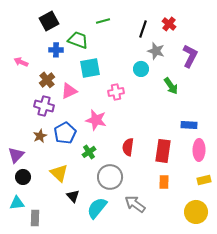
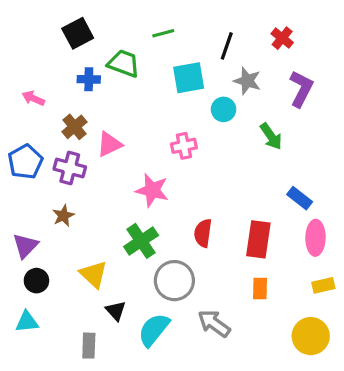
red cross: (169, 24) -> (282, 38), moved
cyan square: (90, 68) -> (189, 78), moved
blue rectangle: (189, 125) -> (300, 198), turned 35
blue pentagon: (65, 133) -> (25, 162), moved
green cross: (89, 152) -> (141, 241), size x1.5
gray rectangle: (35, 218) -> (89, 346), moved

